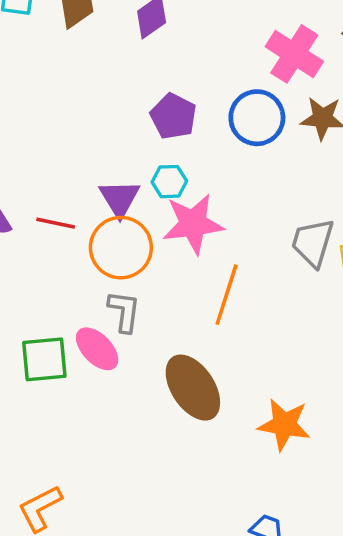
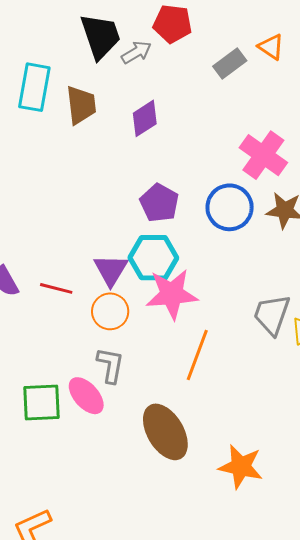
cyan hexagon: (169, 182) -> (153, 258), size x1.6
orange circle: (121, 248) -> (110, 311), size x0.7

